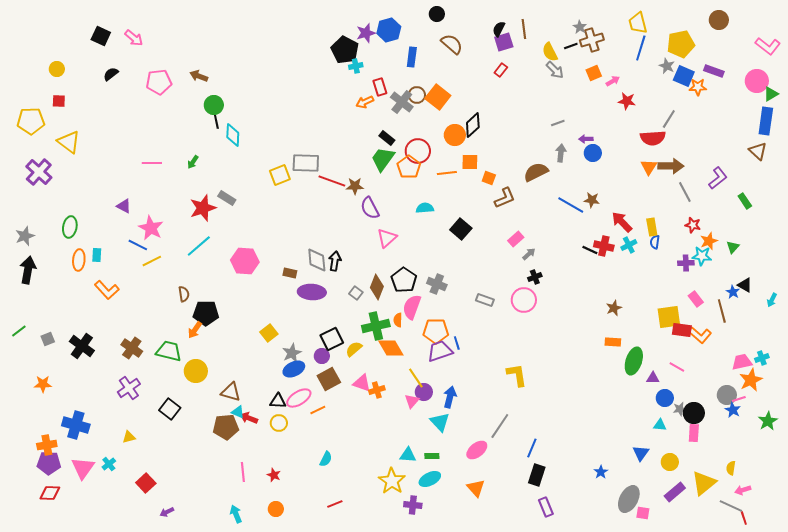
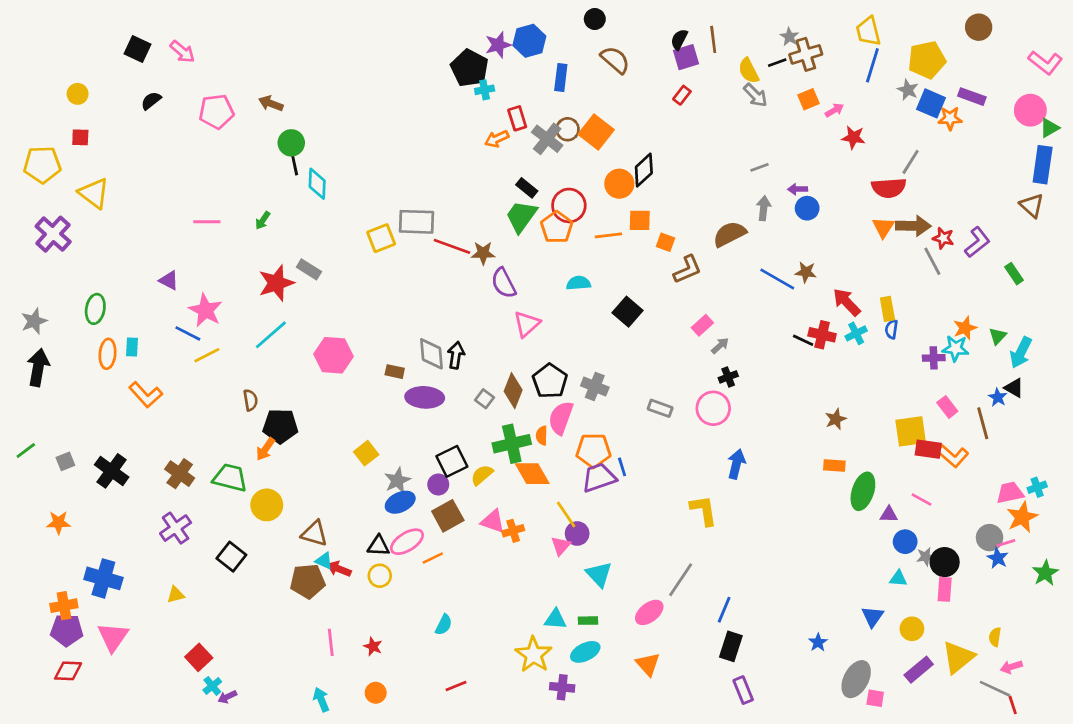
red star: (693, 225) -> (943, 238), moved
cyan arrow: (772, 300) -> (1021, 352), moved, size x1.6
blue arrow: (450, 397) -> (736, 464), moved
cyan cross: (109, 464) -> (212, 686), moved

